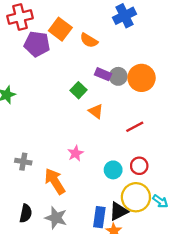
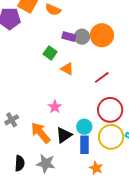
gray cross: (23, 162) -> (12, 120), turned -32
red circle: (139, 166) -> (110, 110), size x1.6
cyan circle: (113, 170) -> (84, 127), moved
black triangle: (119, 211) -> (64, 135), moved
blue rectangle: (99, 217) -> (85, 145), moved

